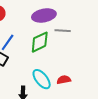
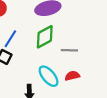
gray line: (63, 31) -> (69, 50), moved

